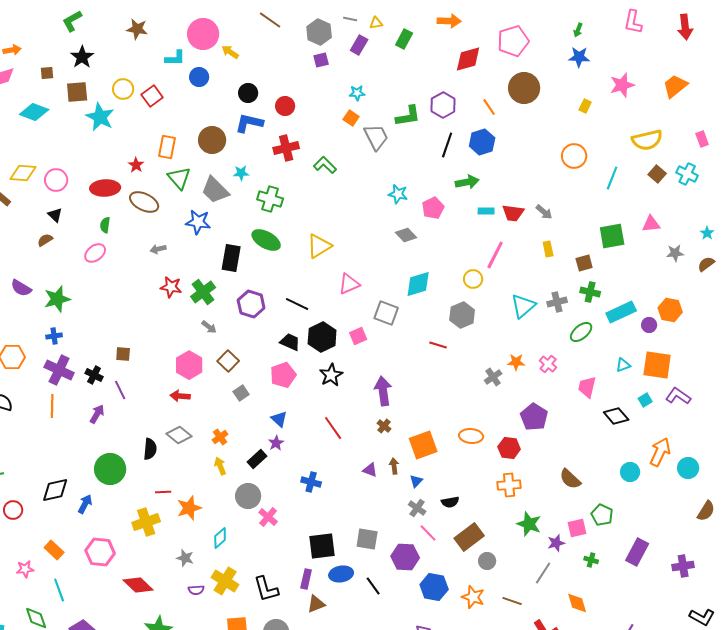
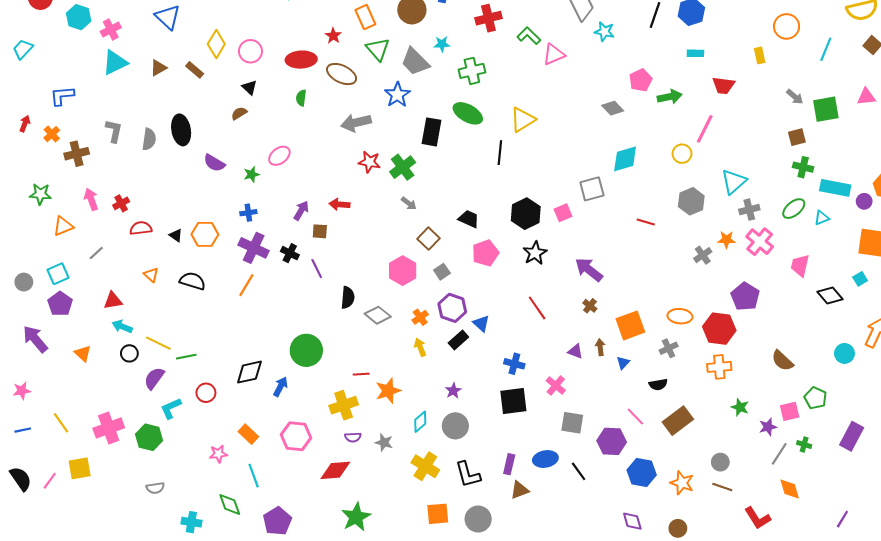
orange rectangle: (167, 147) -> (365, 17), turned -35
yellow diamond: (23, 173) -> (216, 44), turned -64
green arrow: (467, 182) -> (670, 97), moved
cyan star: (398, 194) -> (604, 32), moved
green cross: (270, 199) -> (472, 71), turned -30
cyan rectangle: (486, 211) -> (695, 53), moved
gray arrow: (544, 212) -> (795, 97), moved
blue star: (198, 222) -> (397, 95), turned 30
gray arrow: (158, 249) -> (356, 123), size x1.8
yellow rectangle: (548, 249) -> (760, 55), moved
pink ellipse: (95, 253) -> (279, 156), moved
pink triangle: (349, 284) -> (554, 54), moved
green star: (57, 299) -> (251, 174), size x0.6
gray cross: (557, 302) -> (749, 210), moved
purple hexagon: (251, 304) -> (452, 308), moved
black line: (297, 304) -> (500, 153), moved, turned 70
cyan rectangle: (621, 312) -> (835, 188), turned 36
gray square: (386, 313) -> (592, 189), turned -35
gray hexagon: (462, 315) -> (691, 201), moved
black trapezoid: (290, 342) -> (469, 219), moved
pink cross: (548, 364) -> (760, 242), size x1.5
pink hexagon: (189, 365) -> (403, 271), moved
cyan triangle: (623, 365) -> (822, 218), moved
purple arrow: (383, 391) -> (589, 270), turned -44
red arrow: (180, 396) -> (339, 204), moved
orange line: (52, 406) -> (246, 285), turned 30
purple arrow: (97, 414) -> (301, 211), moved
blue triangle: (279, 419) -> (481, 323), moved
purple star: (276, 443) -> (453, 391), moved
red hexagon: (509, 448) -> (719, 329), size x1.4
black semicircle: (150, 449) -> (348, 298), moved
gray circle: (248, 496) -> (455, 426), moved
gray cross: (417, 508) -> (669, 348), moved, turned 30
pink cross: (268, 517) -> (556, 386), moved
green star: (529, 524) -> (740, 407), size x0.7
black square: (322, 546) -> (513, 401), moved
gray circle: (487, 561) -> (720, 462), moved
gray line: (543, 573) -> (779, 454), moved
red diamond: (138, 585) -> (335, 470), turned -48
purple semicircle: (196, 590) -> (353, 437), moved

